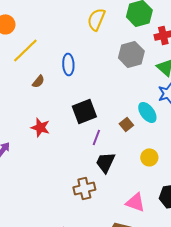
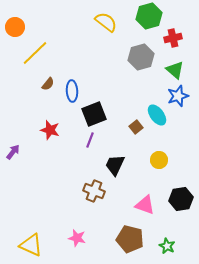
yellow semicircle: (96, 19) -> (106, 22), turned 105
blue ellipse: (68, 64) -> (72, 91), moved
purple line: (96, 137) -> (90, 140), moved
brown cross: (84, 188) -> (94, 191), turned 35

